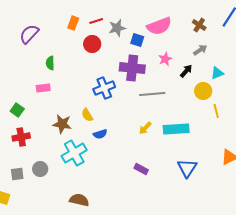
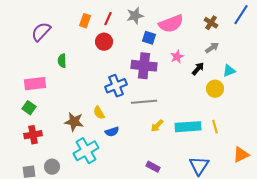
red line: (96, 21) -> (108, 19), turned -48
gray star: (117, 28) -> (135, 16), moved
pink rectangle: (43, 88) -> (35, 84), moved, size x1.5
gray line: (152, 94) -> (144, 102), moved
yellow line: (216, 111) -> (215, 127), moved

